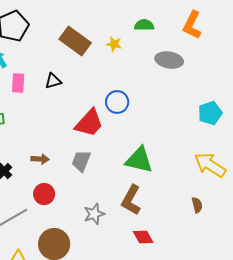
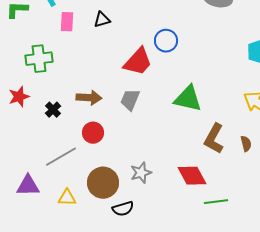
brown arrow: (40, 159) -> (89, 98), size x1.4
brown L-shape: (131, 200) -> (214, 139), moved
gray star: (94, 214) -> (141, 173), moved
red diamond: (143, 237) -> (192, 176), size x1.4

